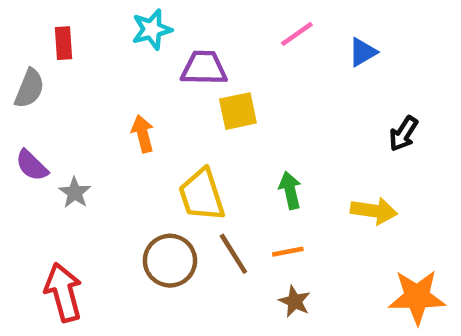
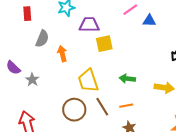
blue triangle: (363, 52) -> (149, 21), moved, turned 32
gray semicircle: (29, 88) -> (42, 39), moved
green arrow: (290, 190) -> (127, 79), turned -70

